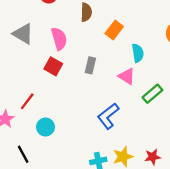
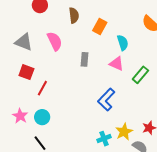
red square: (53, 66) -> (26, 72), moved
red line: (27, 101) -> (42, 88), moved
cyan circle: (46, 127) -> (42, 117), moved

